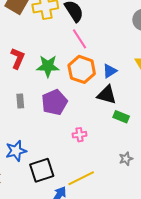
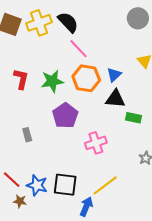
gray rectangle: (20, 101) -> (27, 135), moved
pink cross: (80, 135) -> (96, 143), size x1.5
blue star: (16, 151) -> (37, 185), moved, turned -30
black square: (42, 170) -> (65, 185), turned 35

